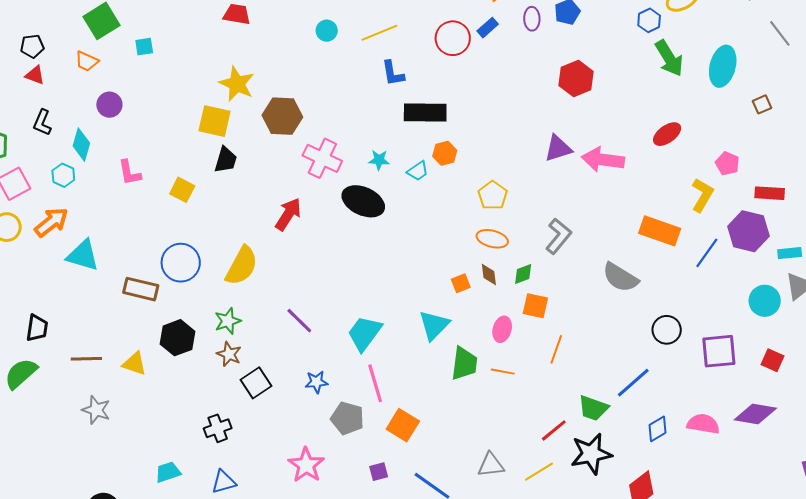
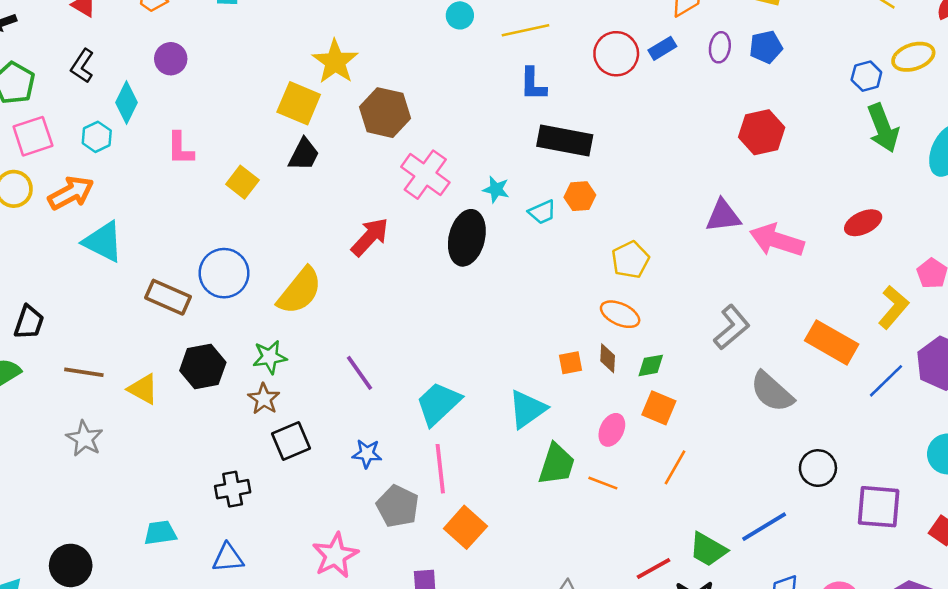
black ellipse: (363, 201) -> (467, 238), turned 69
gray L-shape: (558, 236) -> (732, 327), moved

